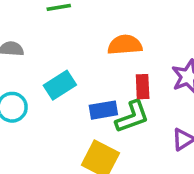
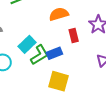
green L-shape: (132, 117) -> (39, 55), moved

